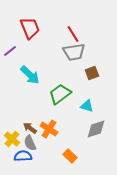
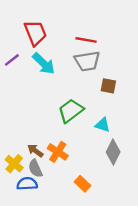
red line: (73, 34) -> (86, 40), turned -48
brown square: (92, 73) -> (108, 86), turned 32
cyan arrow: (30, 75) -> (44, 64), moved
gray diamond: (96, 129) -> (113, 152), turned -45

